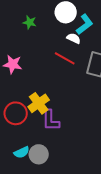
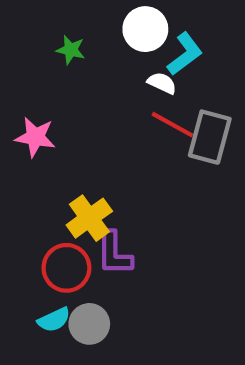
red line: (65, 58) -> (172, 125), moved
red circle: (16, 113) -> (66, 268), moved

